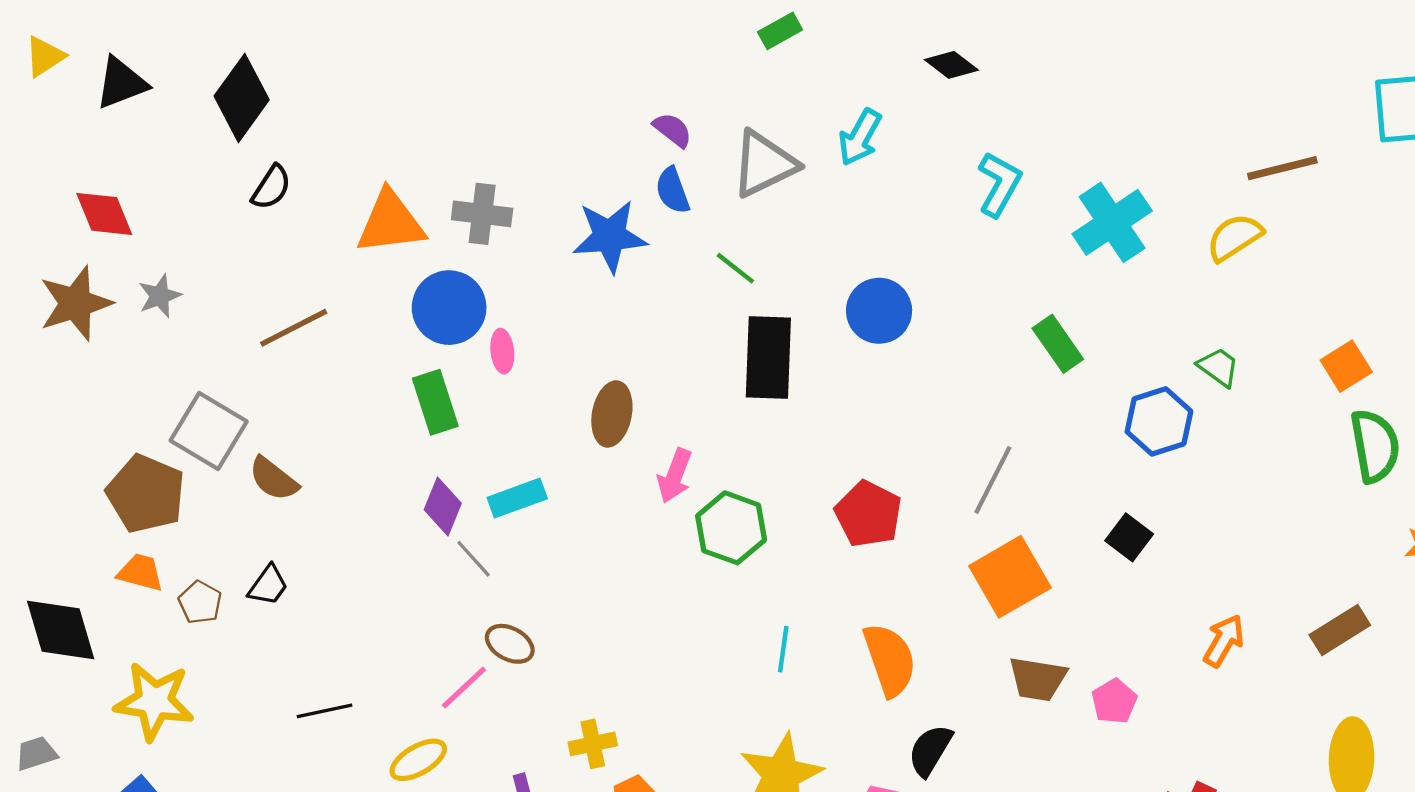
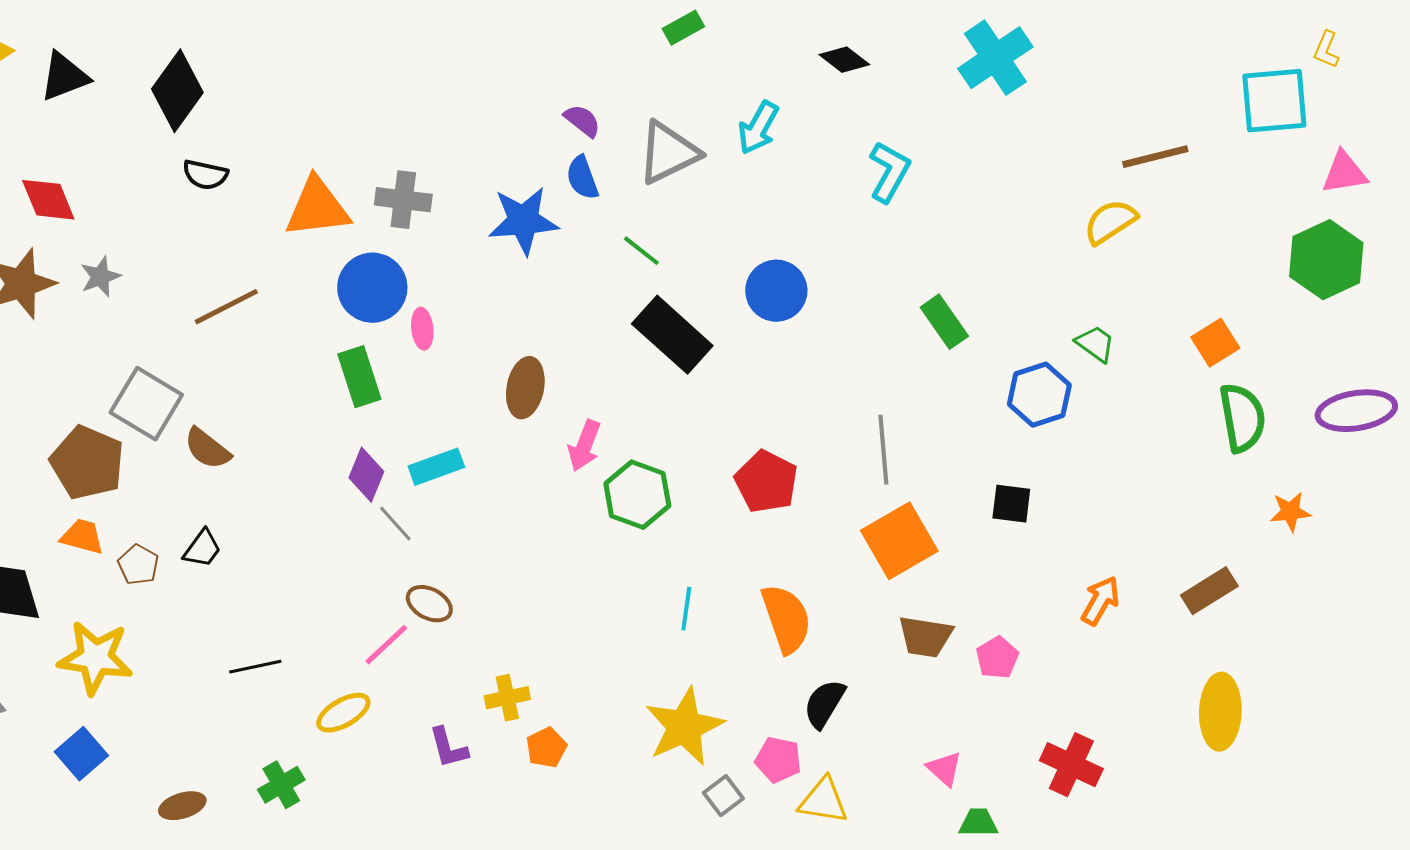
black semicircle: (271, 187) -> (205, 175), turned 69
cyan cross: (1112, 222) -> (995, 58), moved
black rectangle: (768, 358) -> (672, 335), turned -50
gray line: (993, 480) -> (883, 450), turned -32
black square: (1129, 537) -> (1011, 504), turned -30

